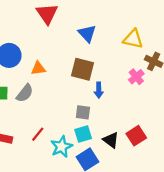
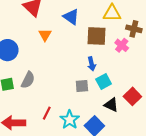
orange triangle: (38, 68) -> (45, 35), moved, turned -40
brown square: (83, 69) -> (96, 36), moved
cyan square: (83, 134) -> (104, 82), moved

